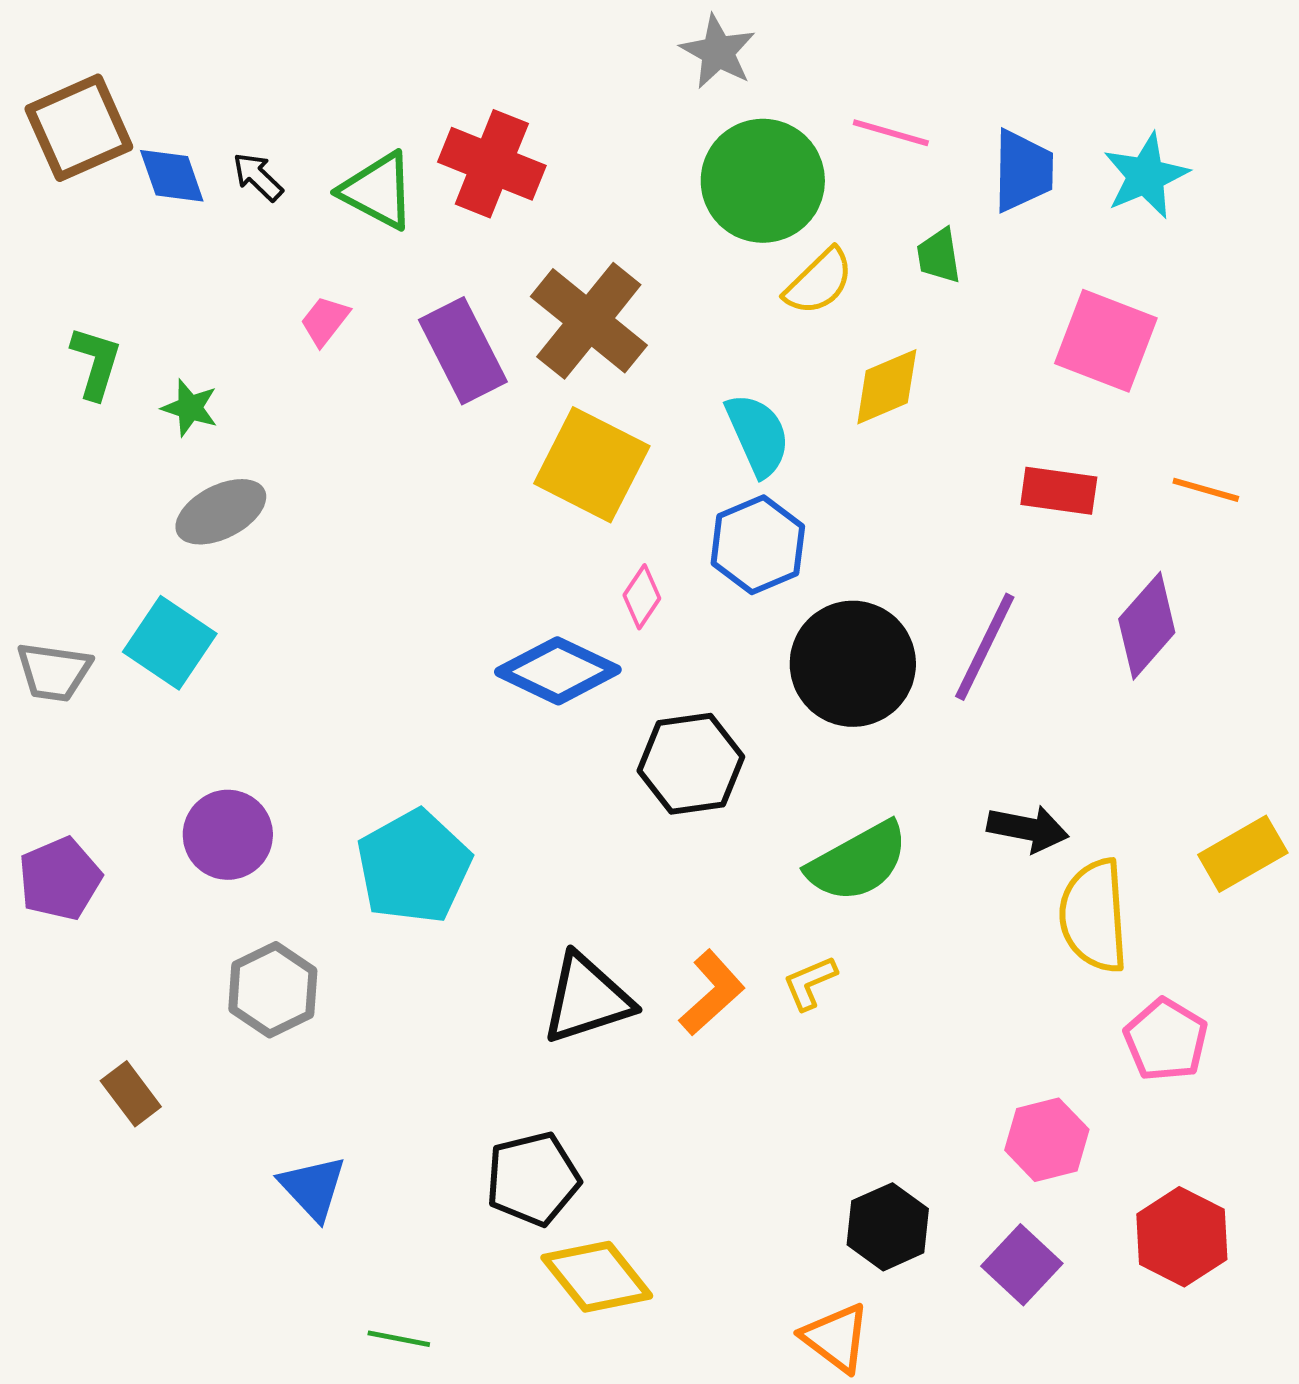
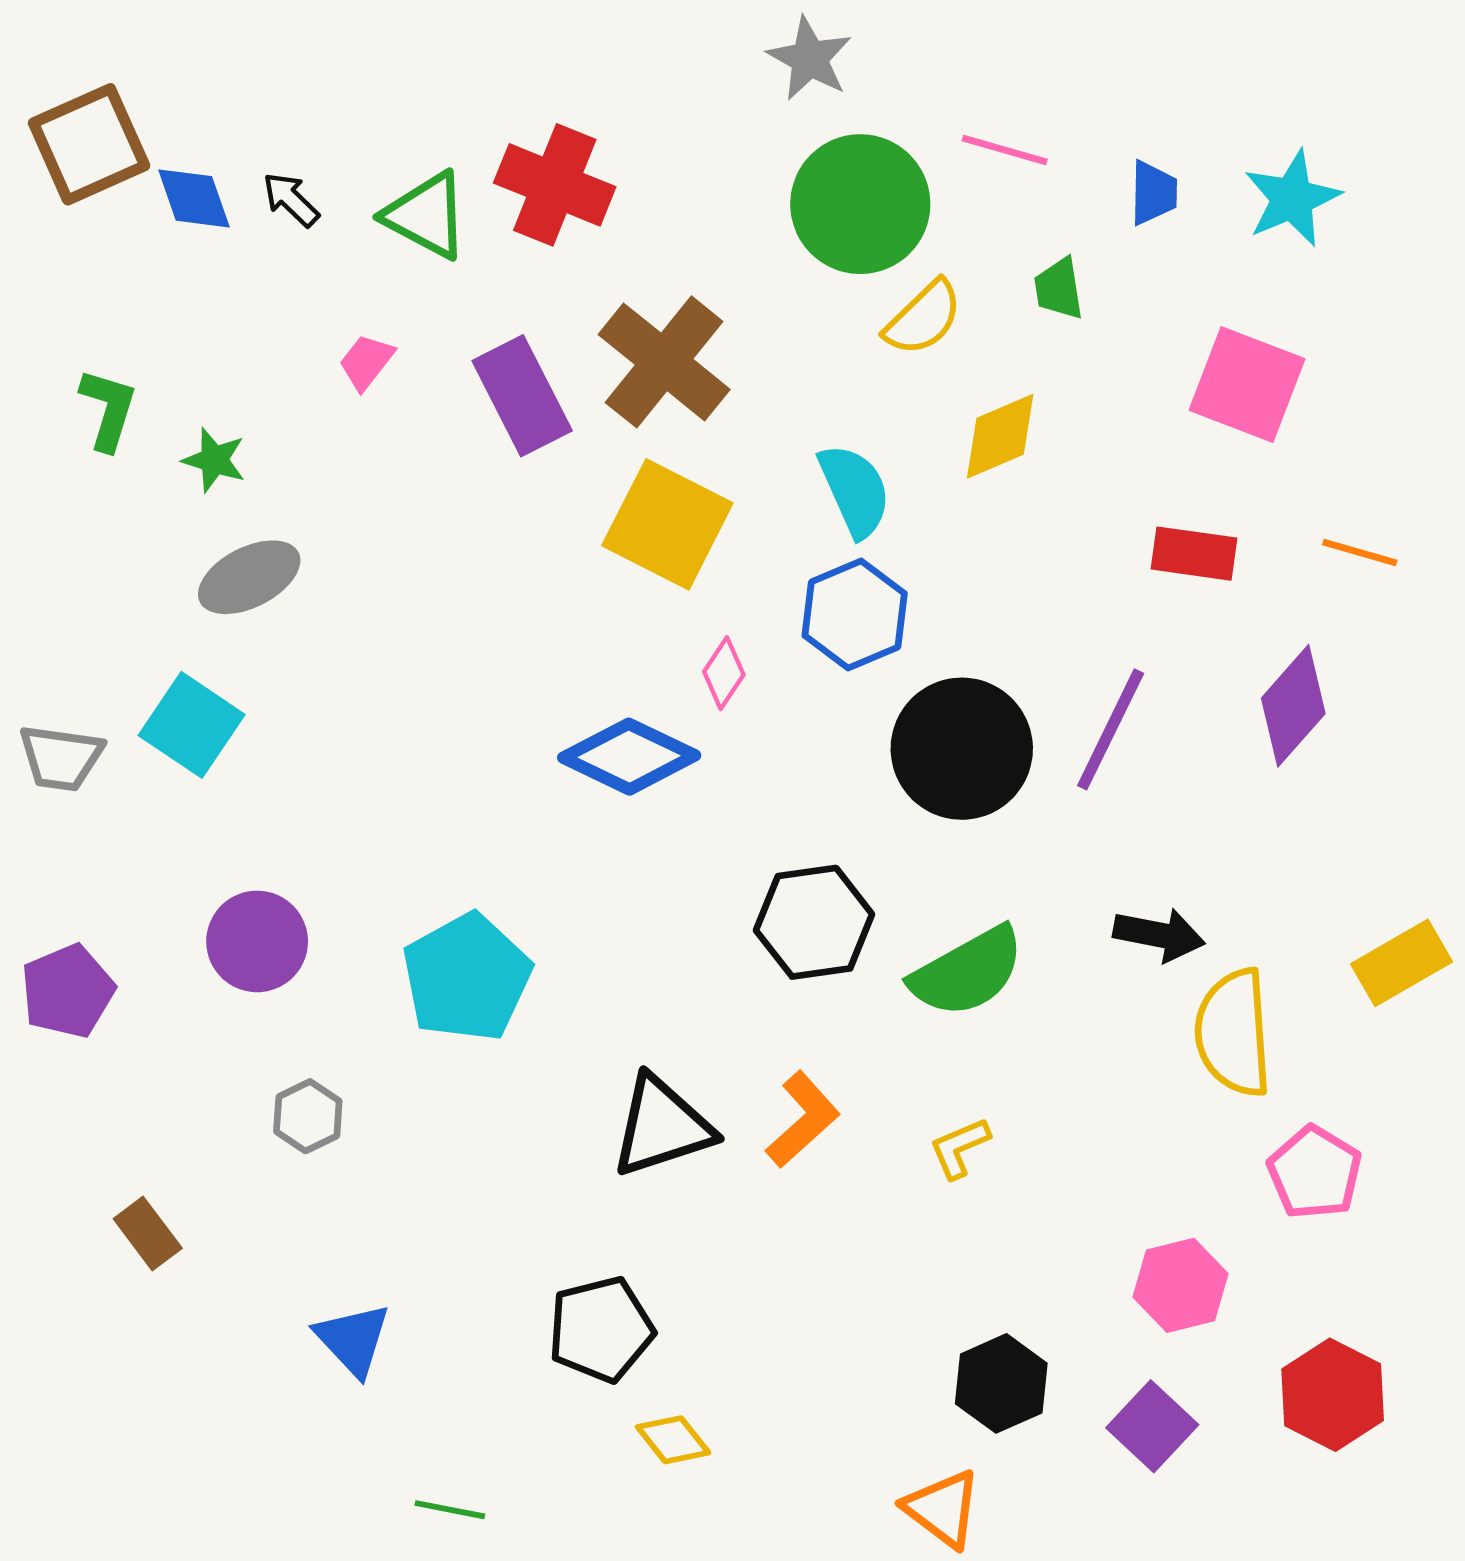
blue trapezoid: (1023, 171) -> (1153, 193), size x0.7
black hexagon: (691, 764) -> (814, 922), moved
yellow L-shape: (810, 983) -> (959, 1148), moved
gray hexagon: (273, 990) -> (308, 1116), size x0.7
yellow diamond: (597, 1277) -> (673, 1440), size x0.6

